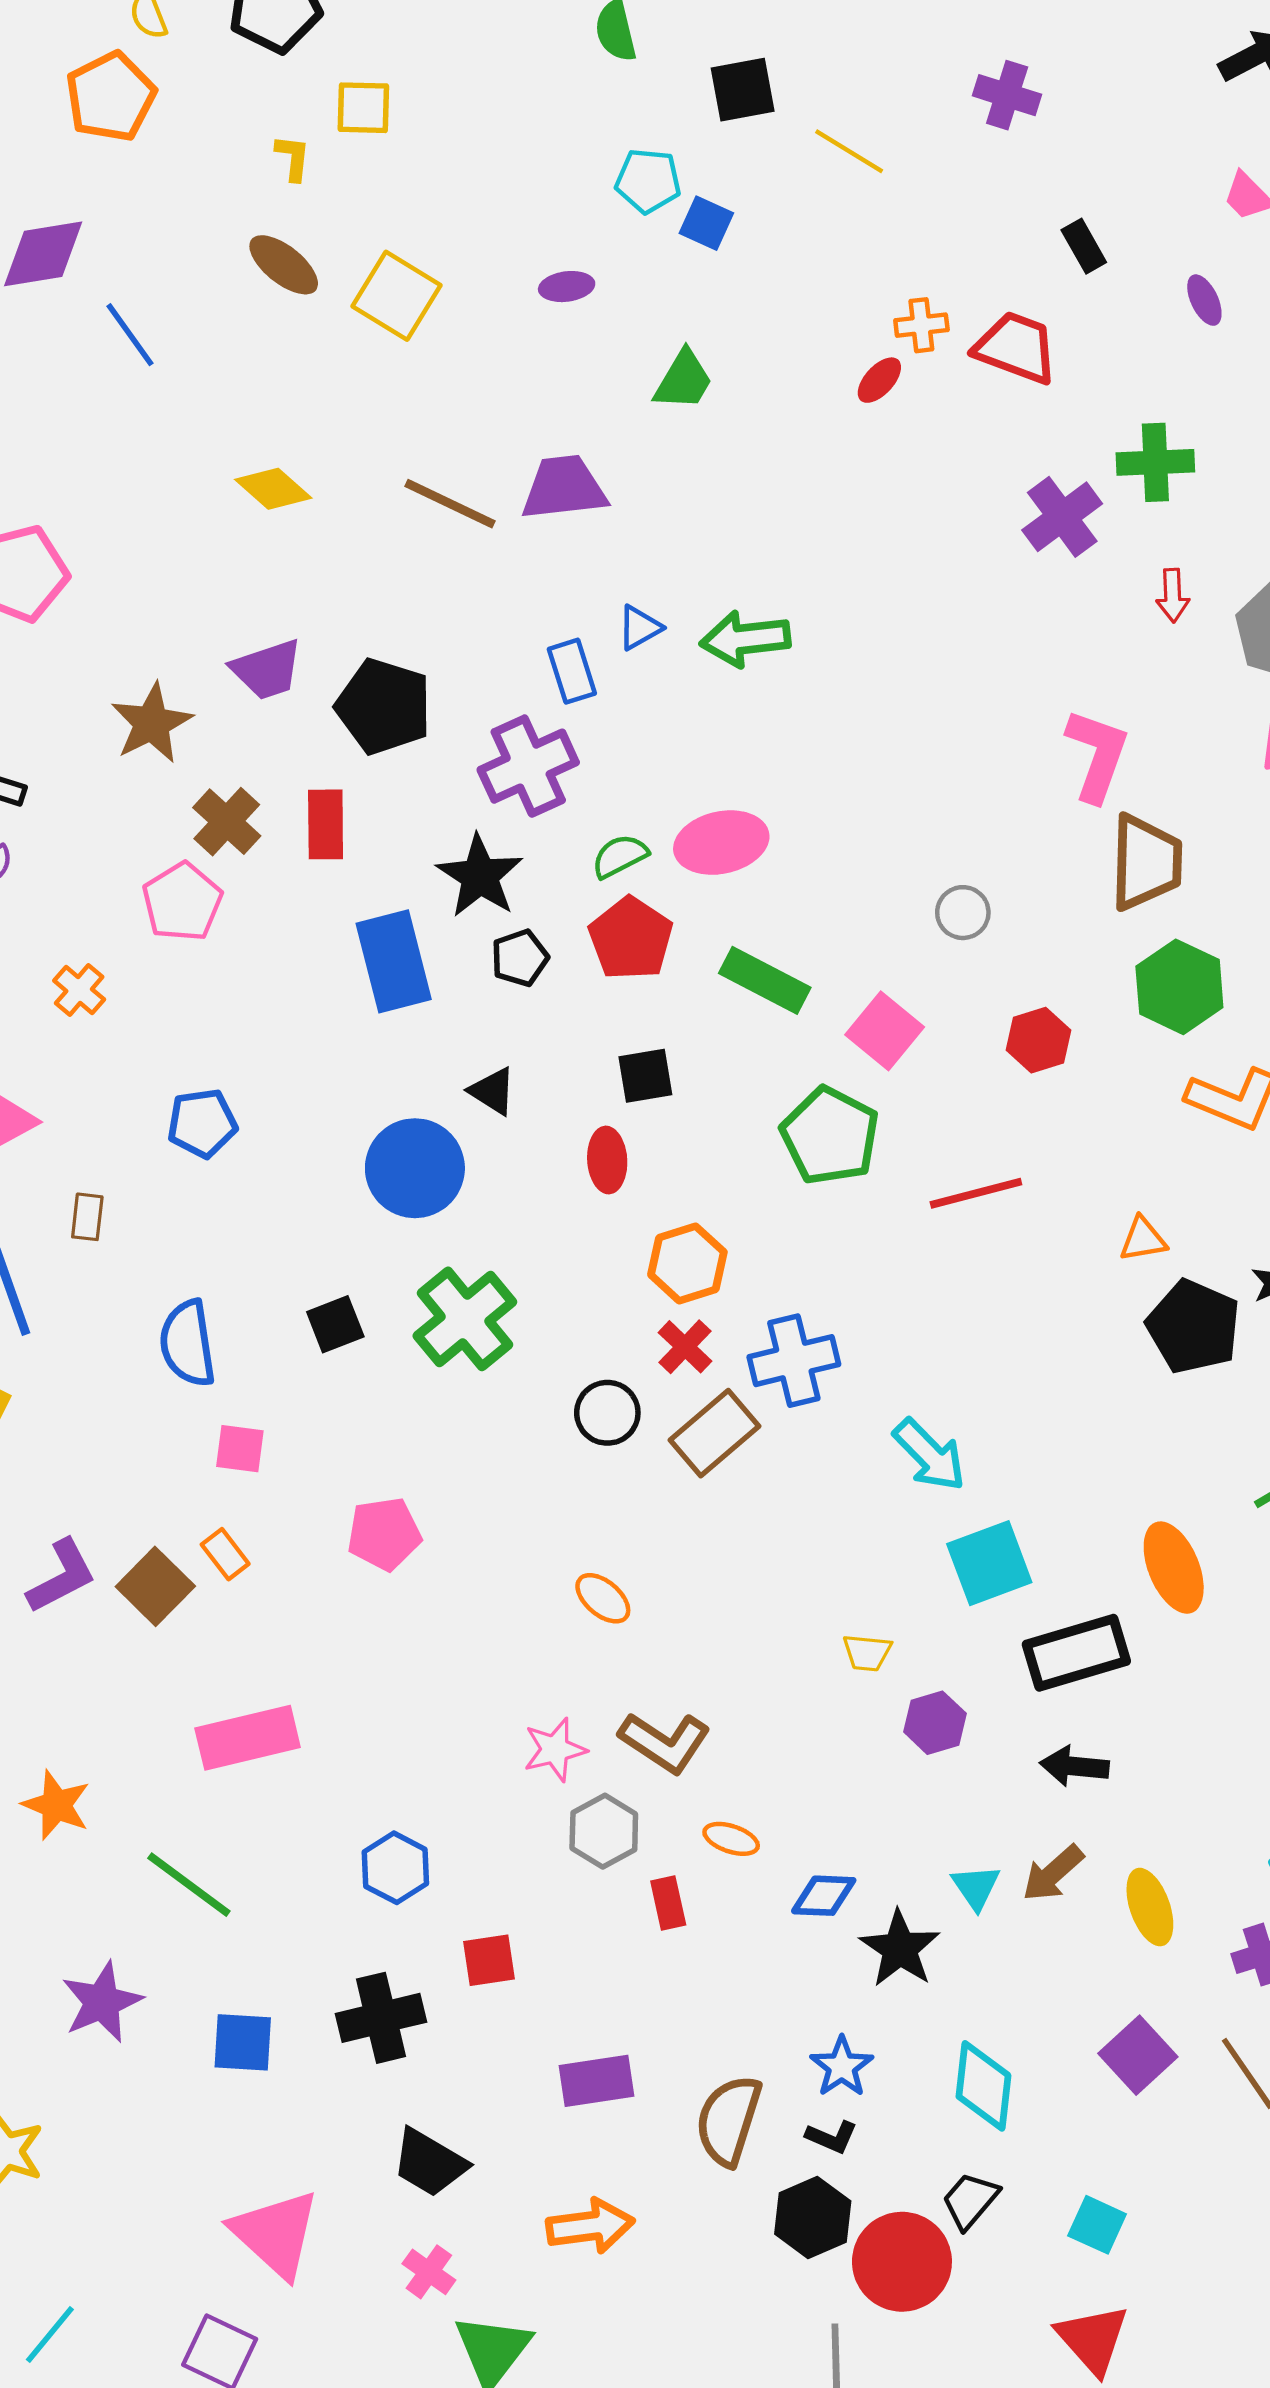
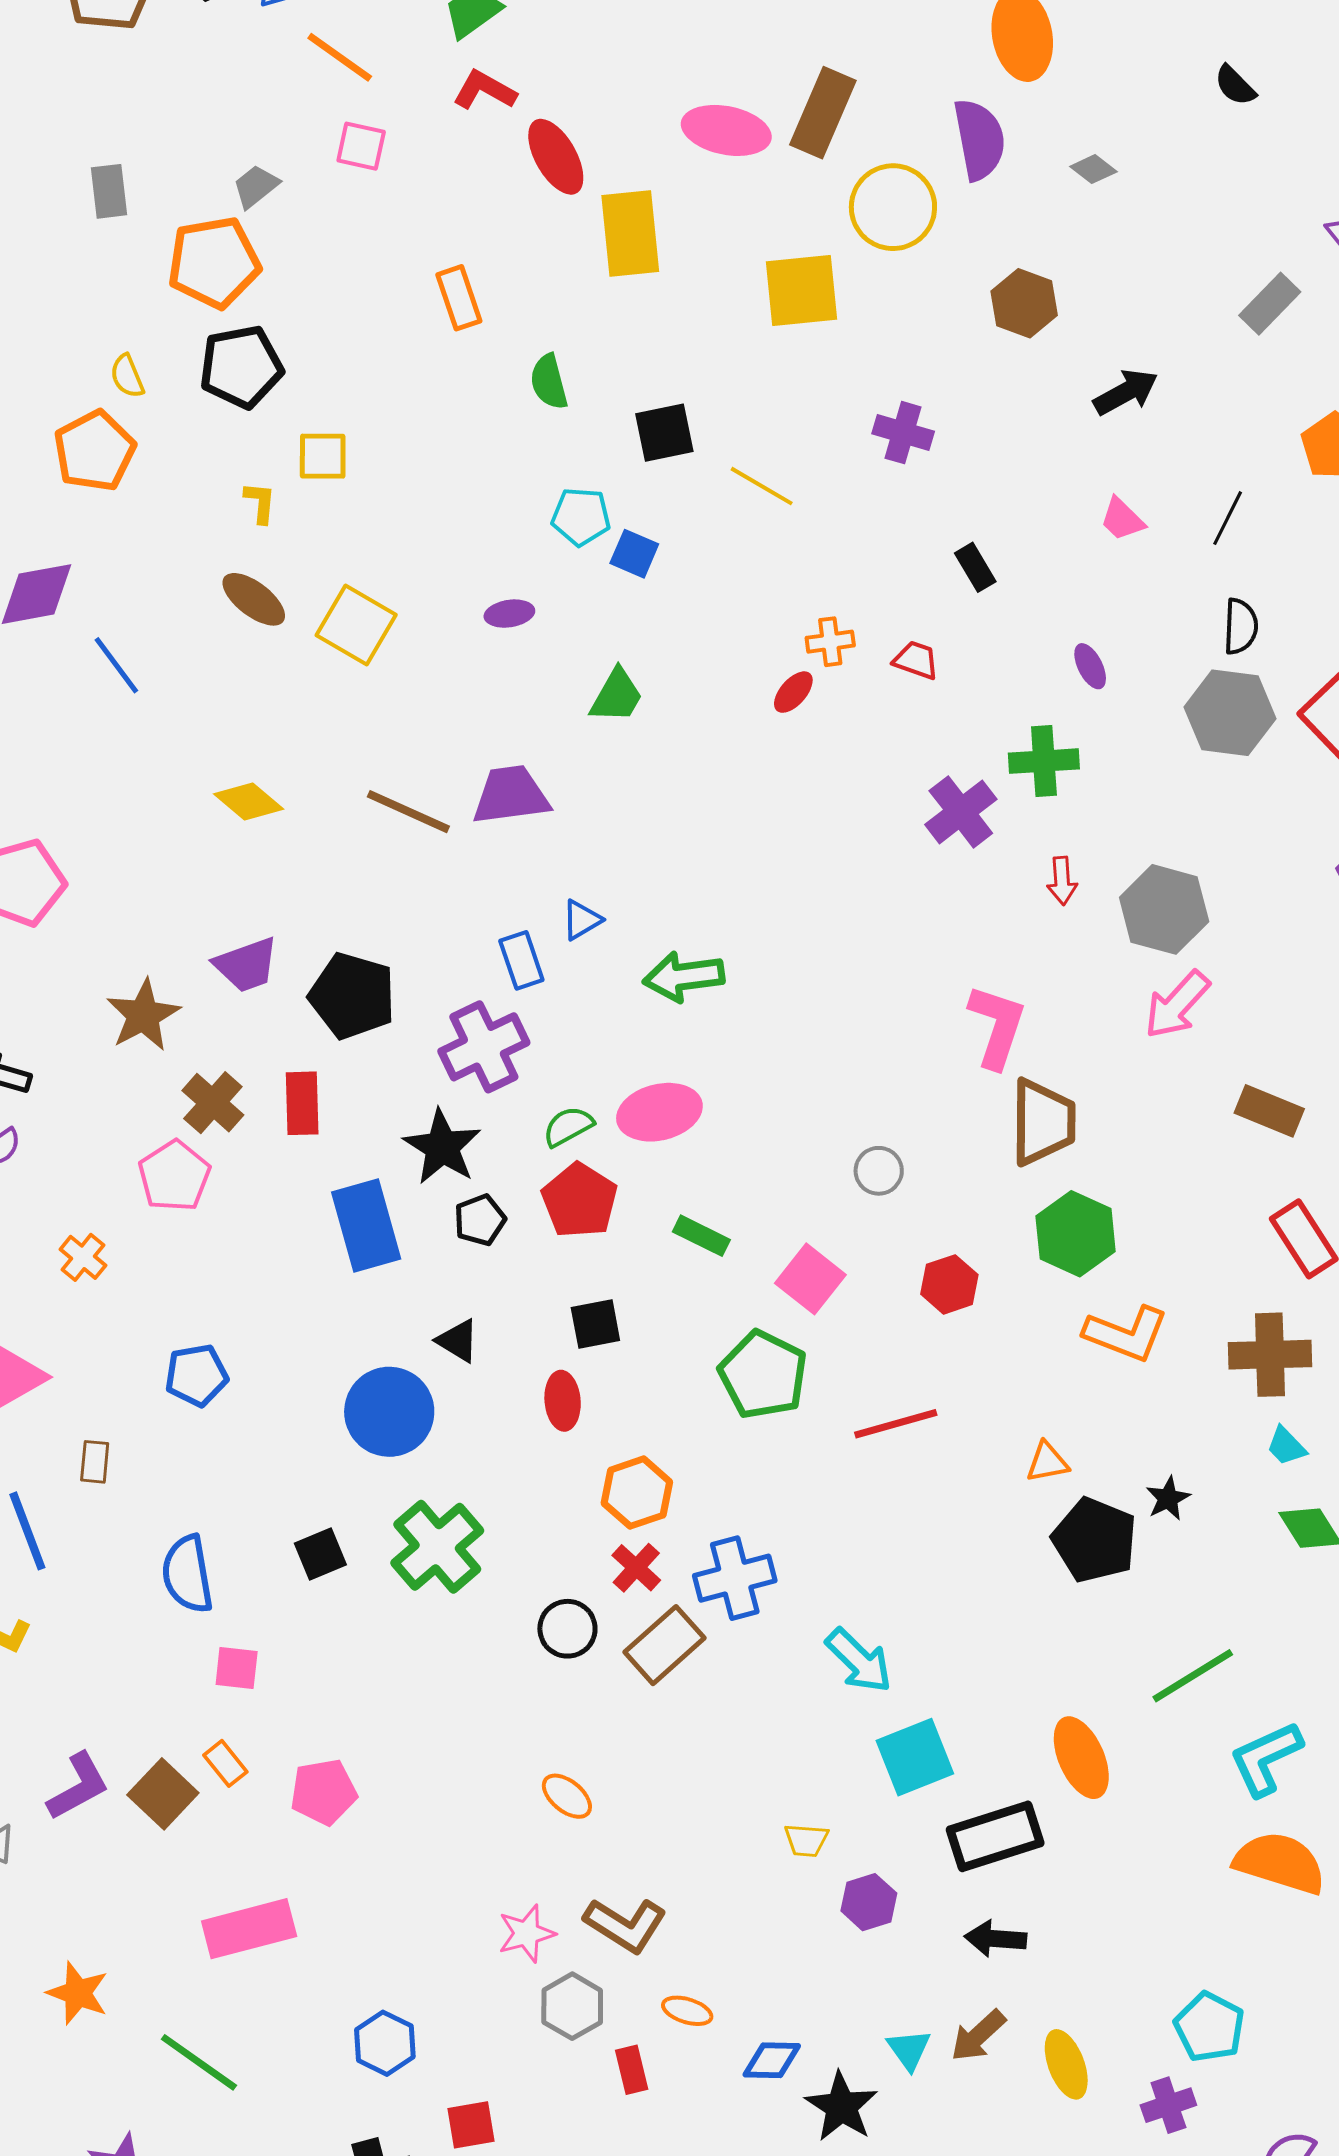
purple ellipse: (1204, 300) -> (1090, 666), moved
red trapezoid: (1016, 348) -> (916, 660), size x0.6
green arrow: (745, 639) -> (684, 977), moved
green rectangle: (765, 980) -> (701, 1236), size x0.7
pink pentagon: (384, 1534) -> (324, 1792), moved

